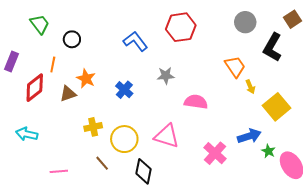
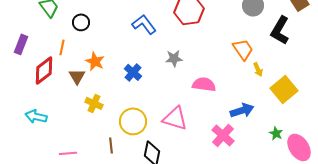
brown triangle: (68, 94) -> (77, 76), turned -42
yellow cross: (93, 127) -> (94, 103), moved, turned 36
blue arrow: (249, 136) -> (242, 110), moved
brown line: (102, 163) -> (111, 145), turned 35

